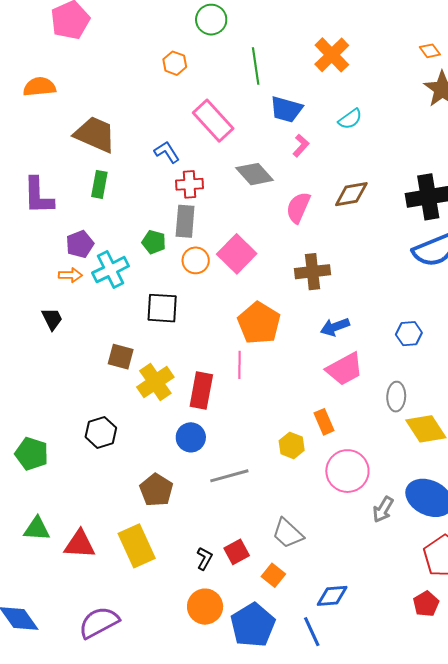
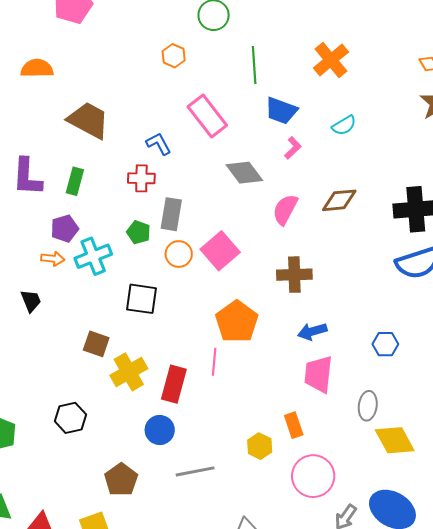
green rectangle: (99, 184) -> (75, 181), moved
red cross: (189, 184) -> (141, 178), moved
pink trapezoid: (345, 369) -> (318, 374), turned 120

